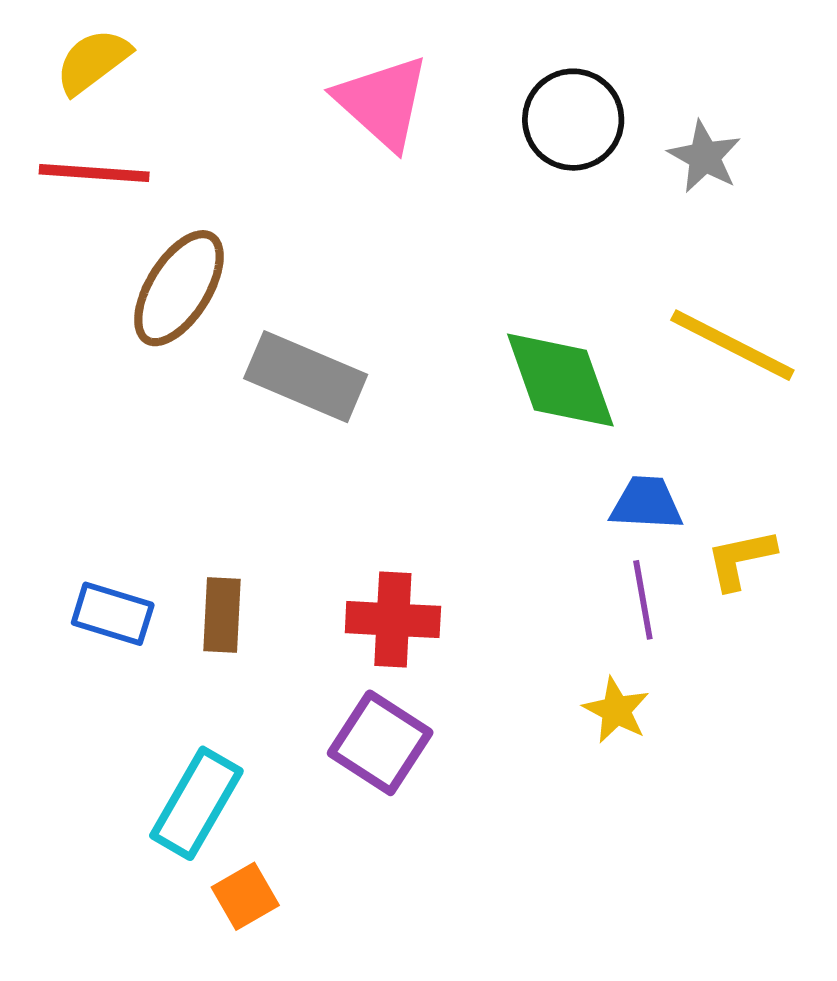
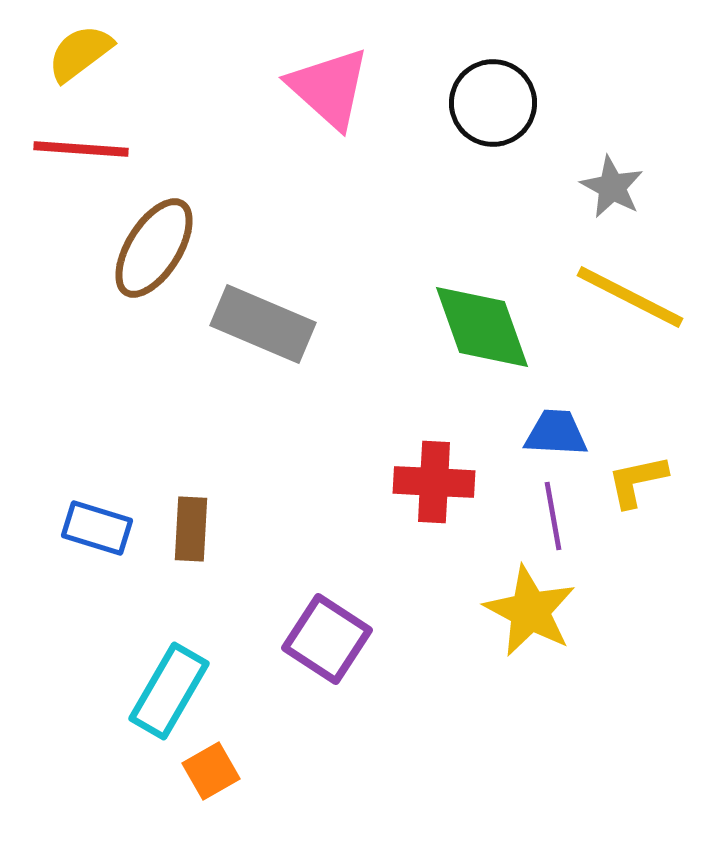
gray star: (705, 157) -> (612, 187), moved
red cross: (393, 620) -> (434, 482), moved
yellow star: (616, 710) -> (530, 611), size x1.6

